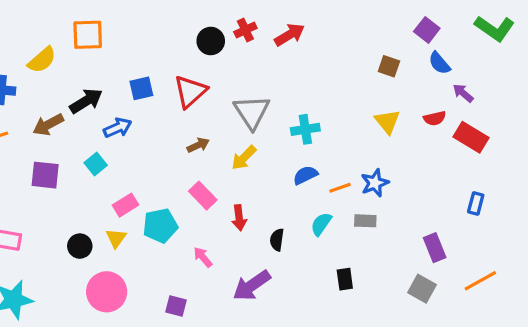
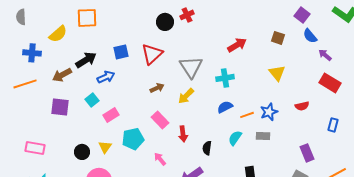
red arrow: (290, 35) -> (237, 45), moved
red semicircle: (435, 118) -> (302, 106), moved
pink rectangle: (126, 205) -> (111, 115), moved

